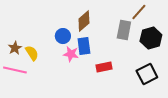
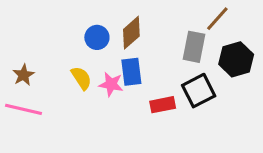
blue circle: (63, 36) -> (97, 37), moved
yellow semicircle: (32, 53) -> (81, 78), moved
black square: (147, 74) -> (199, 91), moved

